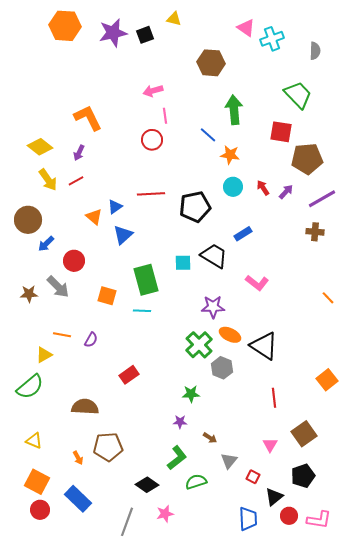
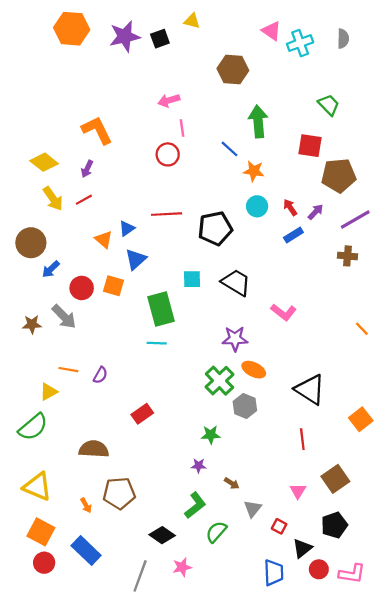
gray semicircle: (315, 51) -> (343, 39), moved
green trapezoid: (298, 95) -> (329, 105), size x0.7
blue rectangle: (243, 234) -> (293, 235), moved
cyan square: (183, 263) -> (192, 279), moved
orange square: (107, 296) -> (114, 286), moved
black triangle: (264, 346) -> (310, 389), moved
yellow triangle: (34, 441) -> (37, 487), size x1.6
green semicircle: (196, 482) -> (216, 532), turned -30

